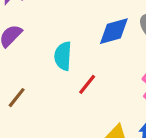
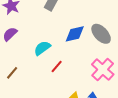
cyan semicircle: (63, 56) -> (42, 48), turned 48

